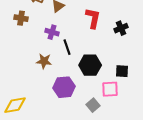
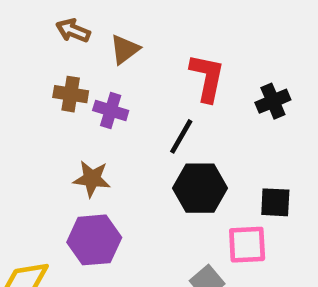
brown cross: (21, 18) -> (71, 94), moved
black line: (67, 47) -> (181, 136), moved, turned 49
purple hexagon: (64, 87) -> (94, 240), moved

